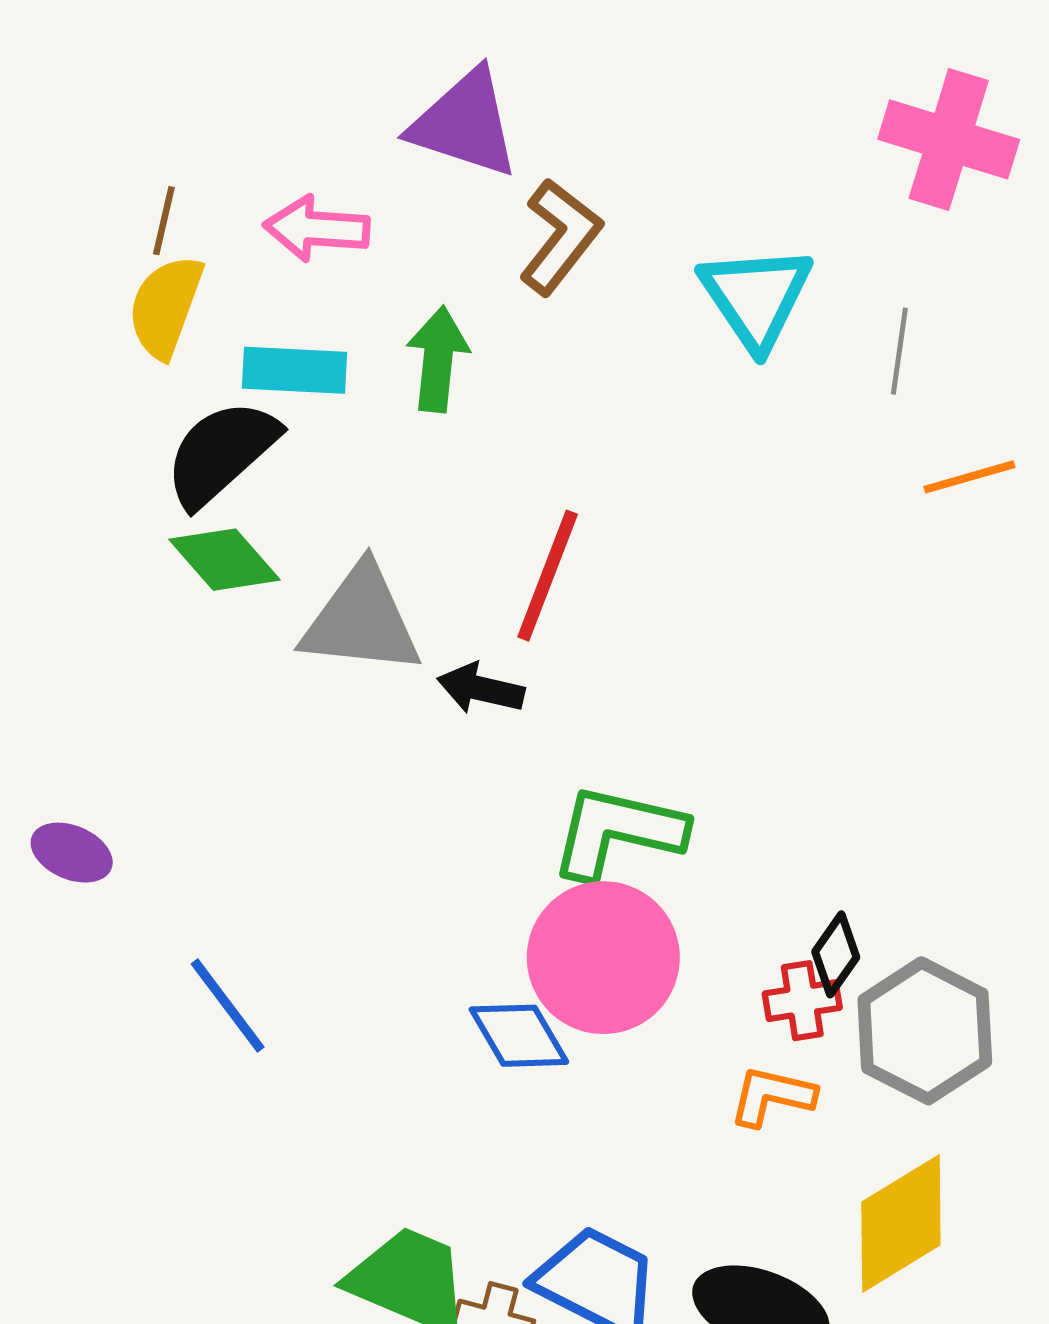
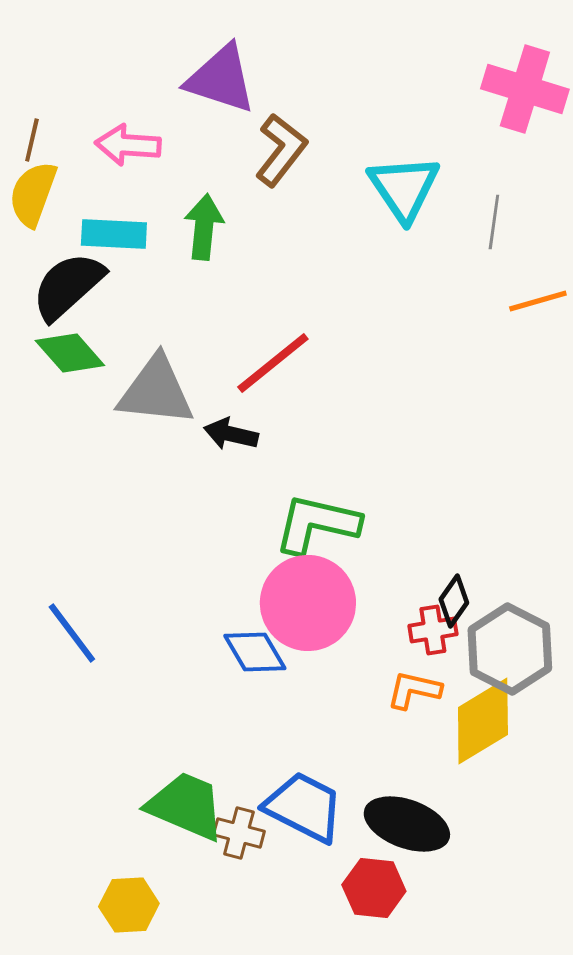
red line: (548, 576) -> (273, 363), turned 30
yellow diamond: (901, 1223) -> (483, 721), moved

